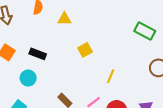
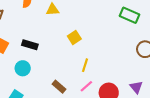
yellow line: (111, 76) -> (85, 65), moved

